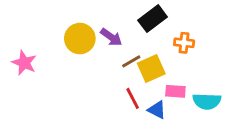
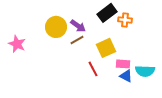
orange cross: (184, 43) -> (125, 20), moved
brown line: (131, 61) -> (77, 40), moved
blue triangle: (157, 110) -> (126, 76), moved

